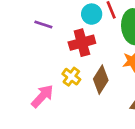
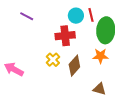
purple line: (43, 24) -> (27, 16), moved
pink arrow: (42, 96) -> (14, 69), moved, turned -114

